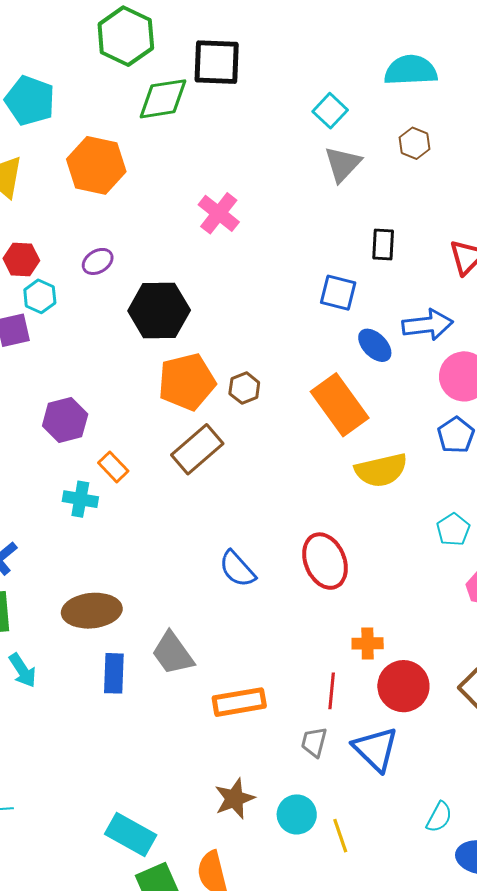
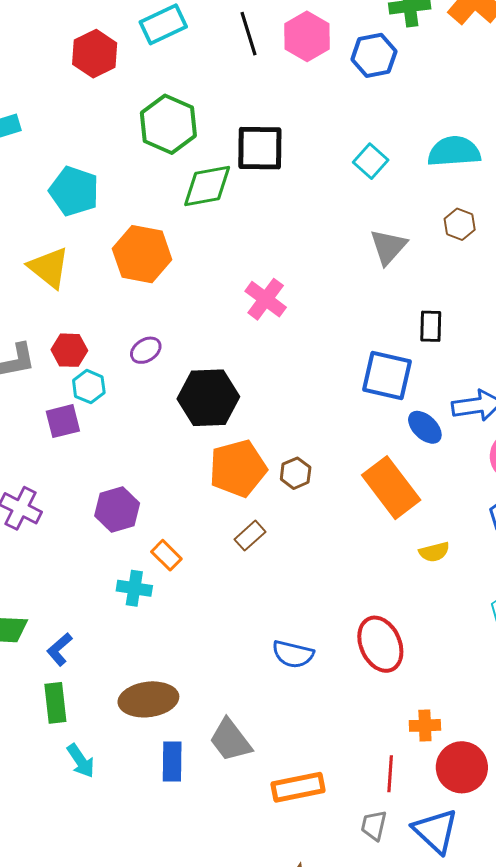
cyan square: (330, 111) -> (371, 161), moved
blue square: (338, 293) -> (387, 375), size x1.4
brown rectangle: (197, 449) -> (250, 536), size x0.6
yellow semicircle: (381, 470) -> (434, 552), size x0.6
blue semicircle: (237, 569) -> (293, 654), turned -33

